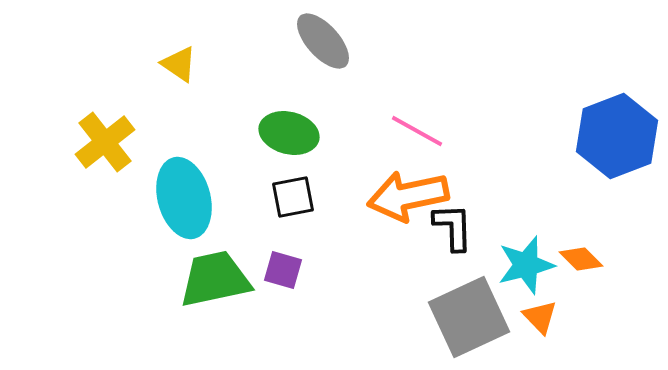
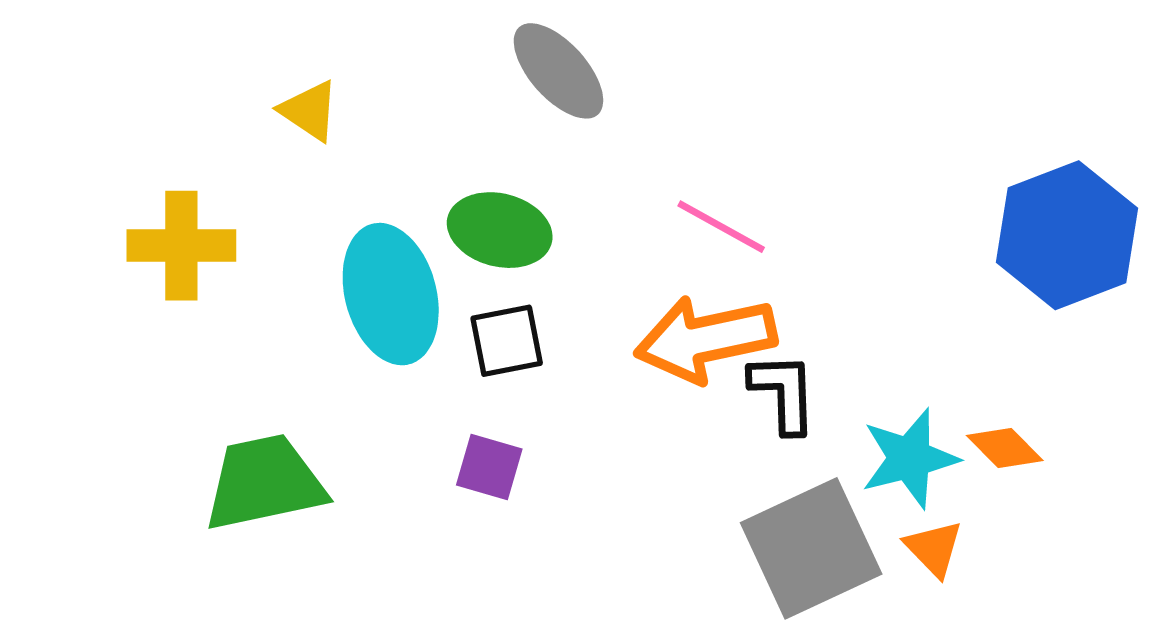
yellow cross: (105, 142) -> (181, 246), turned 38
cyan ellipse: (184, 198) -> (391, 294), moved
green trapezoid: (215, 279) -> (264, 483), moved

